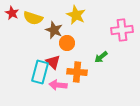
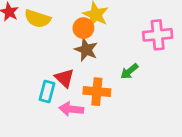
brown star: (54, 30) -> (86, 50), moved
orange circle: (67, 43) -> (83, 28), moved
cyan rectangle: (40, 72) -> (47, 92), size x0.7

